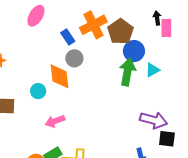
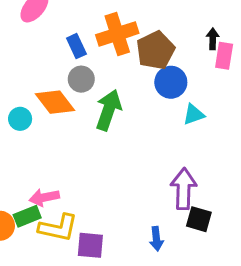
green arrow: (127, 72) -> (109, 110), moved
orange diamond: (59, 76) -> (55, 102), turned -40
purple arrow: (154, 120) -> (184, 189), turned -112
pink arrow: (55, 121) -> (44, 197), moved

